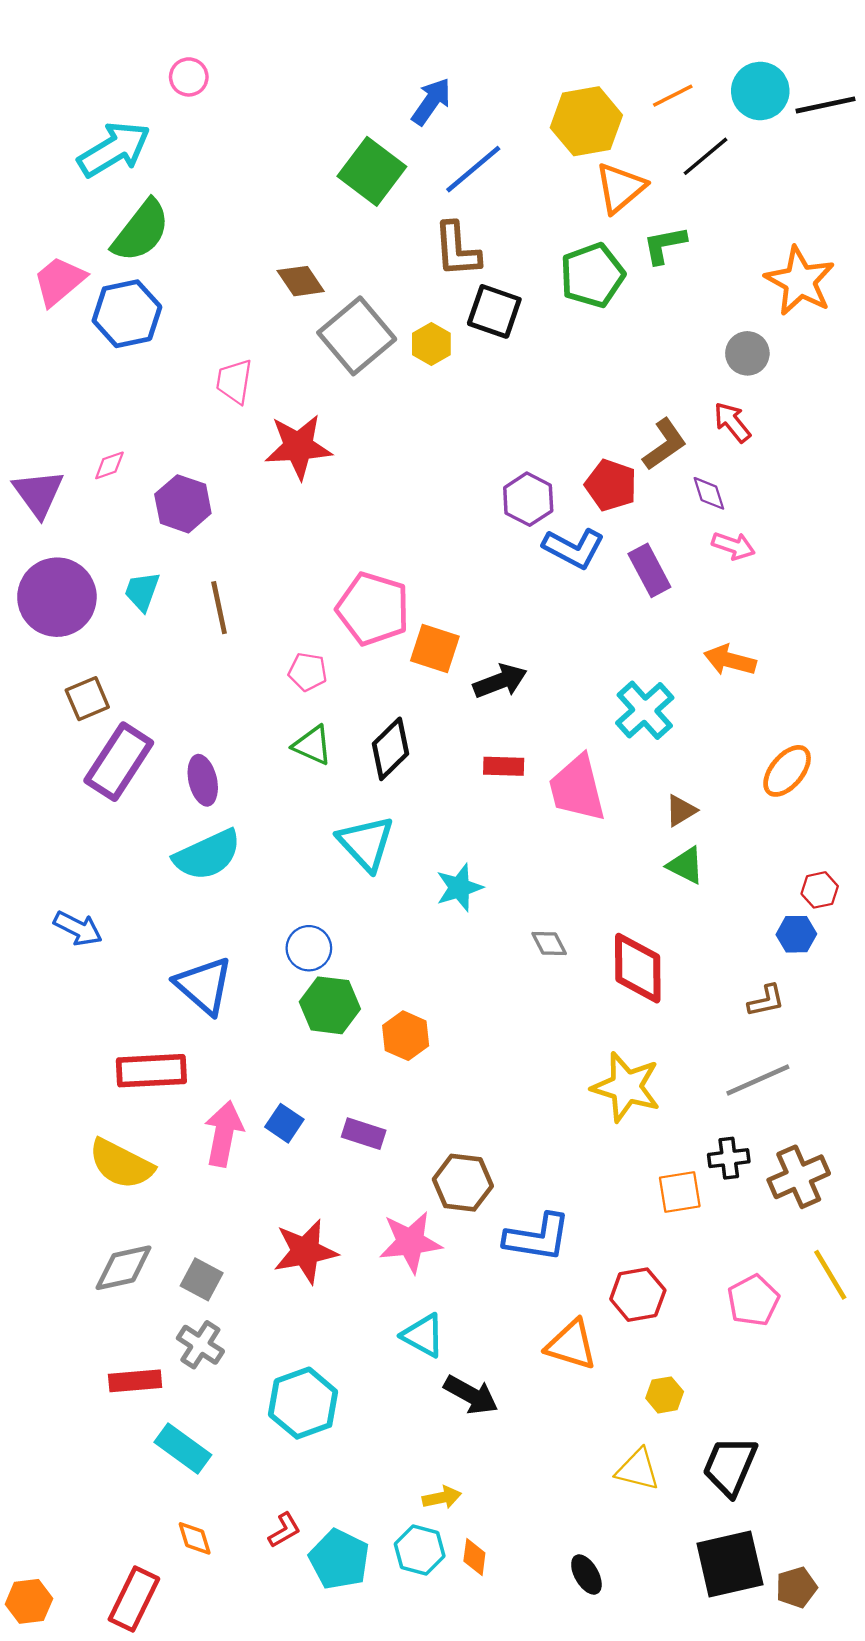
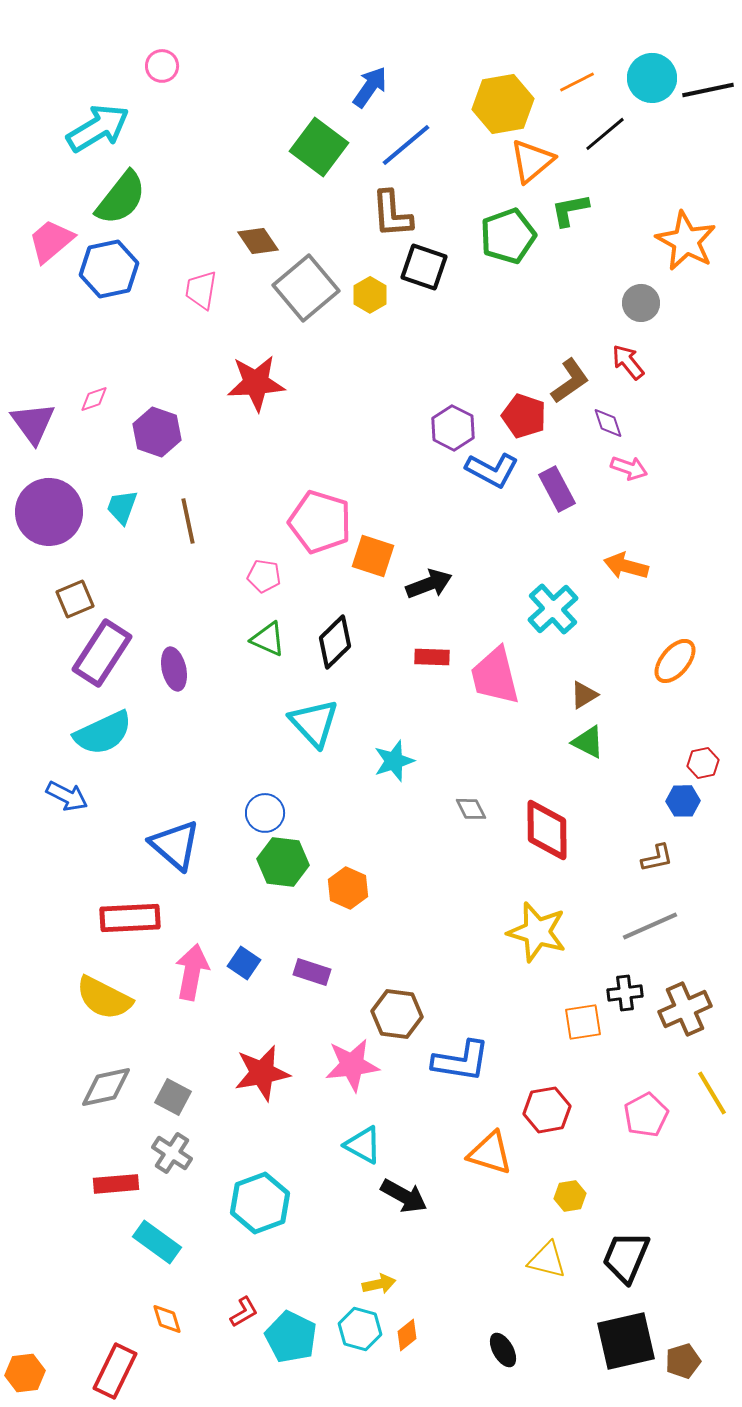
pink trapezoid: (234, 381) -> (201, 290), moved
cyan semicircle: (207, 855) -> (103, 733), moved
orange diamond: (474, 1557) -> (407, 1335), turned 44

